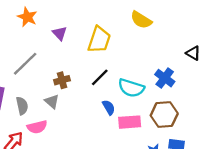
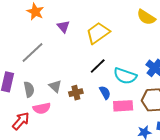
yellow semicircle: (141, 20) -> (146, 17), moved
yellow trapezoid: (99, 40) -> (98, 33), turned -145
brown cross: (62, 80) -> (76, 93), moved

